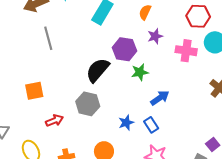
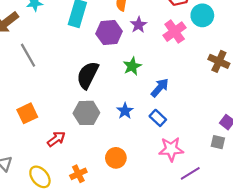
purple hexagon: (124, 49) -> (109, 33), moved
pink cross: (186, 51) -> (175, 32), turned -30
blue star: (126, 123) -> (125, 111), moved

